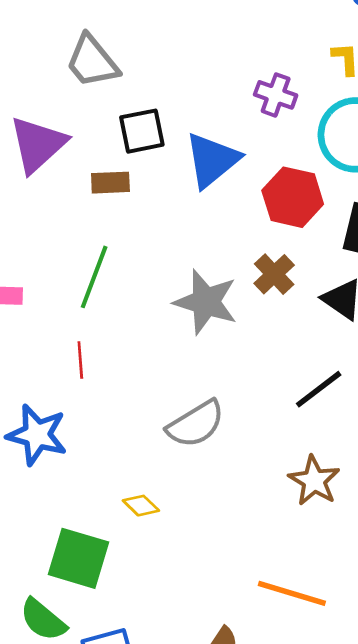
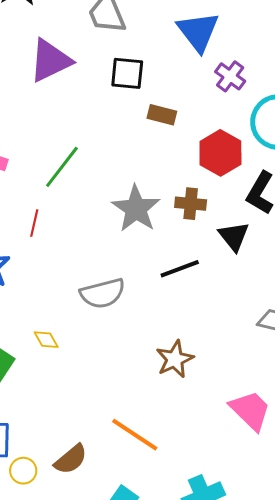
blue triangle: (212, 160) -> (198, 32), moved, turned -45
brown rectangle: (110, 183) -> (162, 115), moved
brown cross: (274, 274) -> (191, 204), turned 32
black line: (319, 389) -> (180, 269), moved

